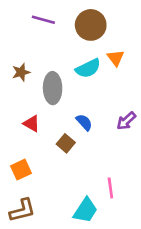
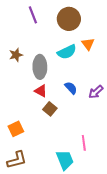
purple line: (43, 20) -> (33, 15), turned 54
blue semicircle: (84, 122) -> (71, 88), moved
red triangle: (32, 124) -> (41, 91), moved
cyan trapezoid: (85, 210) -> (65, 160), turned -55

